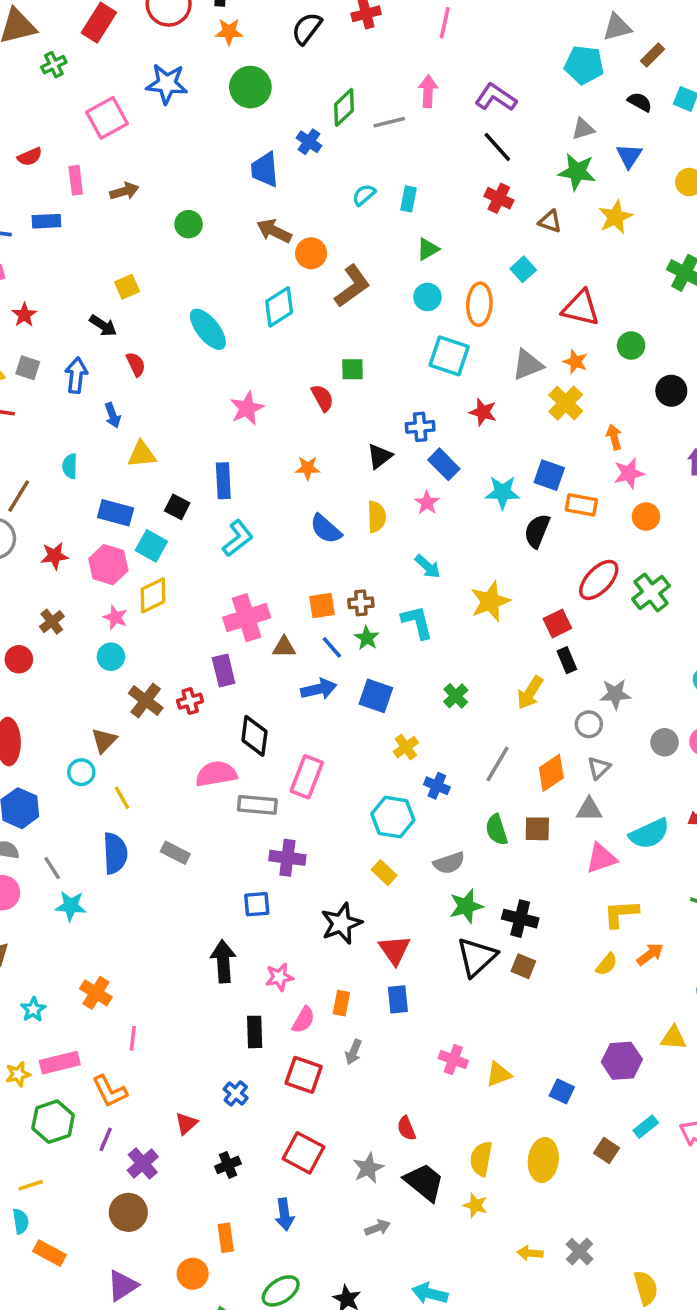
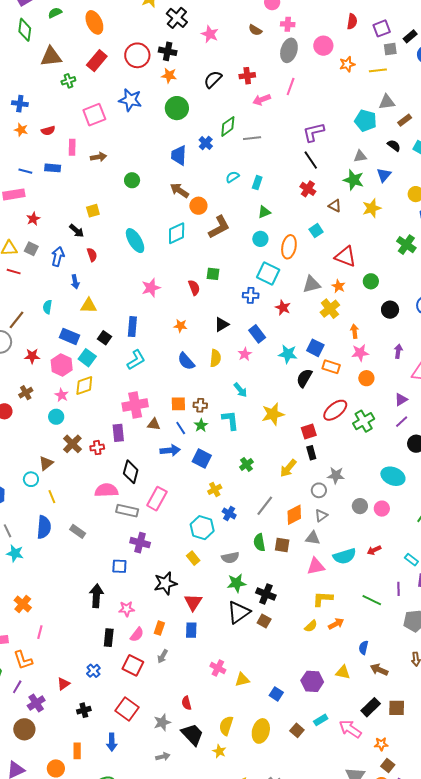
pink arrow: (428, 91) -> (262, 100), moved, turned -120
purple L-shape: (496, 97) -> (314, 132), turned -55
blue cross: (420, 427) -> (251, 295), moved

